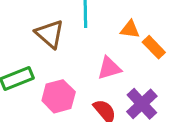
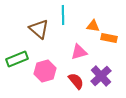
orange rectangle: (154, 47) -> (109, 38), turned -35

